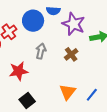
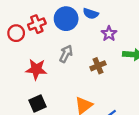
purple star: (73, 24) -> (109, 34), size x0.6

